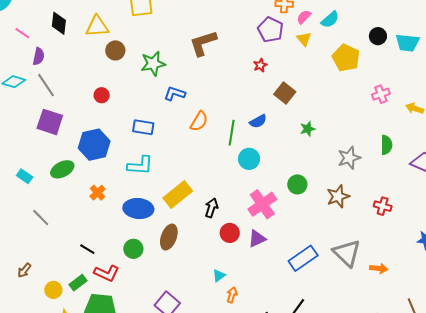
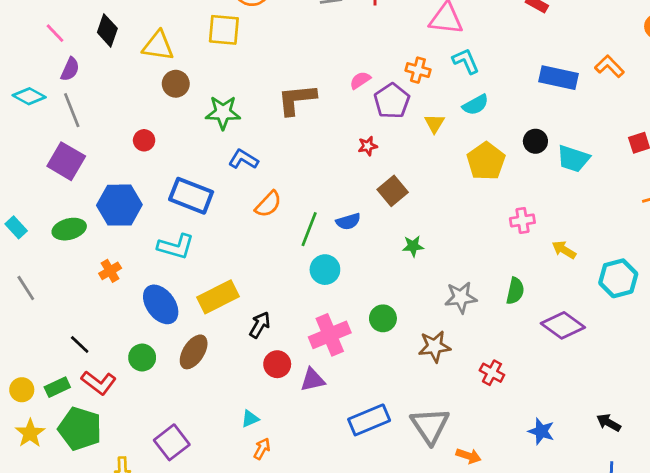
pink semicircle: (304, 17) -> (360, 80), moved
blue rectangle: (143, 127) -> (191, 196), size x1.4
blue ellipse: (138, 209) -> (161, 304), turned 36

